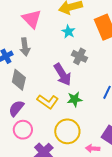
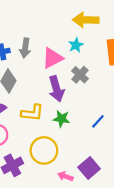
pink triangle: (32, 19) -> (53, 58), moved, turned 30
yellow L-shape: (48, 102) -> (32, 113), turned -45

